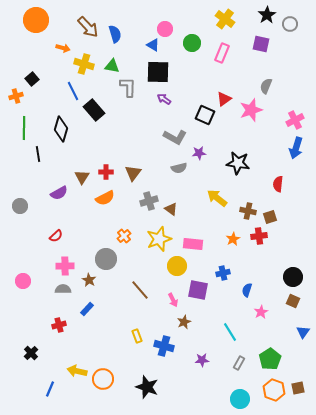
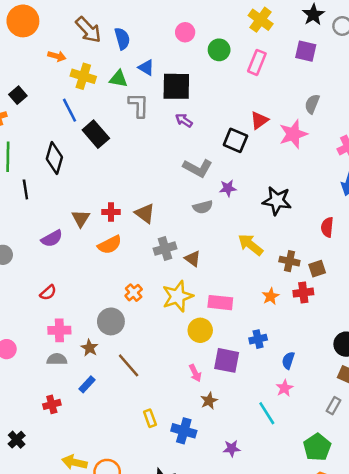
blue triangle: (153, 45) -> (146, 67), moved
brown triangle: (133, 173) -> (145, 213), turned -30
brown line: (140, 290) -> (129, 365), moved
pink star: (261, 312) -> (284, 388), moved
gray rectangle: (239, 363) -> (333, 406), moved

